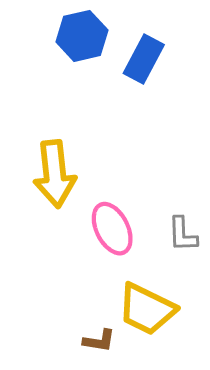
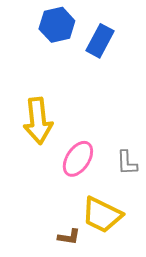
pink ellipse: (112, 229) -> (78, 159), turned 60

